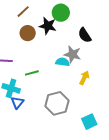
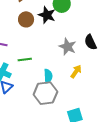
black semicircle: (85, 35) -> (90, 42), moved
cyan semicircle: (63, 62) -> (48, 76), moved, turned 72

